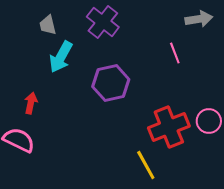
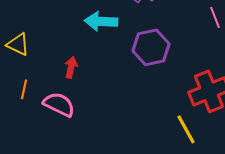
cyan arrow: (61, 57) -> (101, 21), turned 64

